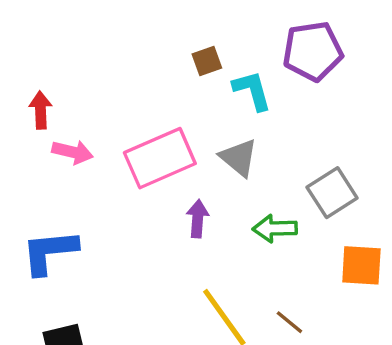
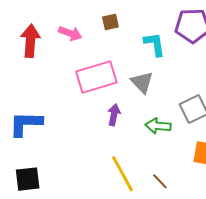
brown square: (207, 61) -> (110, 22), moved
red arrow: (41, 110) -> (30, 41), size x1.5
pink arrow: (72, 152) -> (70, 33), moved

